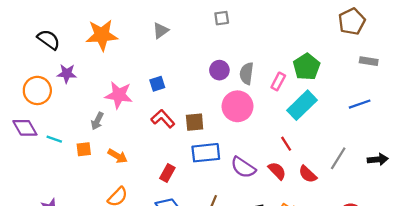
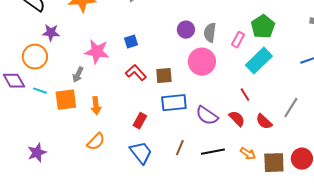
orange circle: (37, 90) -> (35, 57), moved
orange square: (84, 149) -> (66, 100), size x1.6
orange arrow: (118, 156) -> (96, 106), turned 54

